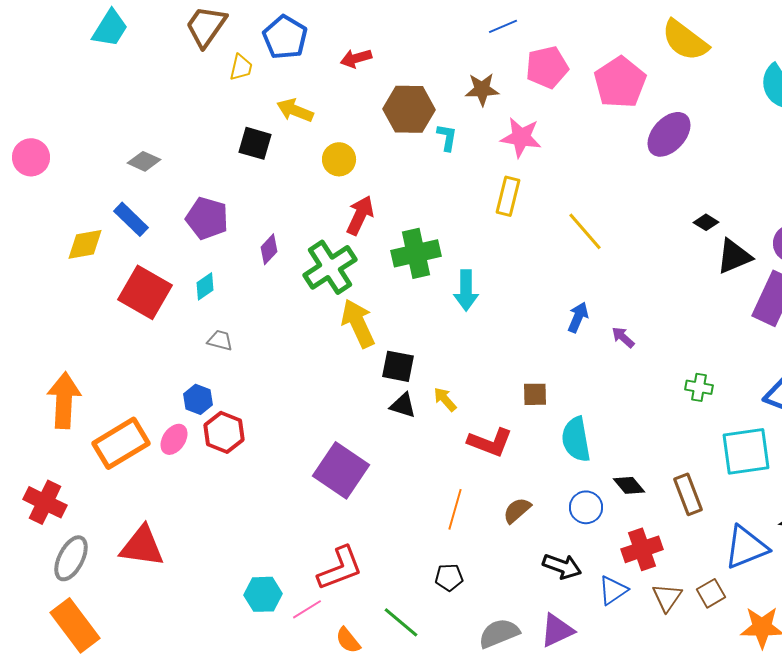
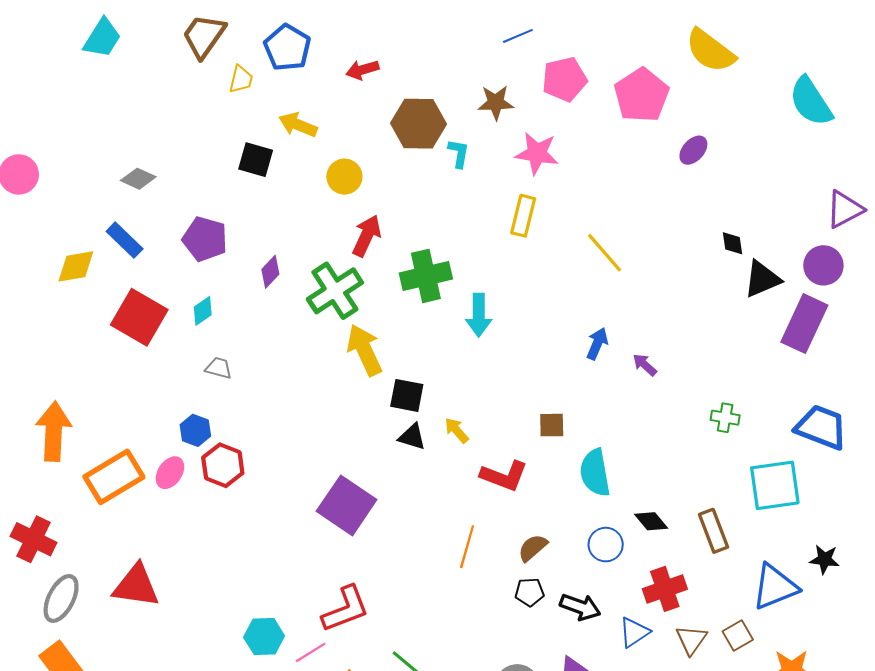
purple ellipse: (669, 134) -> (693, 150), size x0.6
black diamond: (706, 222) -> (733, 243), turned 50
black pentagon: (449, 577) -> (529, 592), moved

